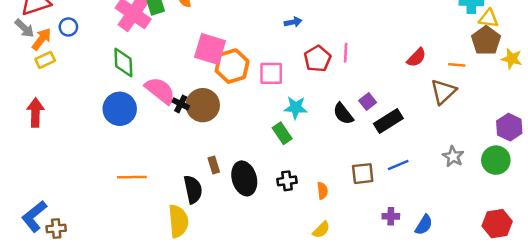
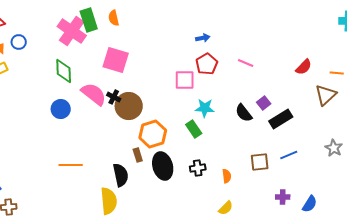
pink square: (210, 49) -> (116, 60), moved
pink line: (346, 53) -> (246, 63), turned -70
red pentagon: (318, 59) -> (207, 64), moved
orange hexagon: (232, 66) -> (153, 134), moved
black cross: (181, 104) -> (114, 97), moved
blue circle: (120, 109) -> (61, 109), size x0.7

